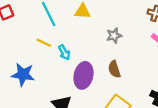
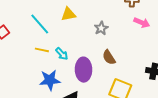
blue star: (23, 75) -> (50, 80), moved

